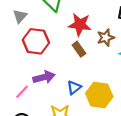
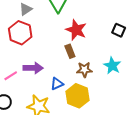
brown star: (106, 38) -> (84, 70), moved
red hexagon: (36, 41) -> (20, 33), moved

